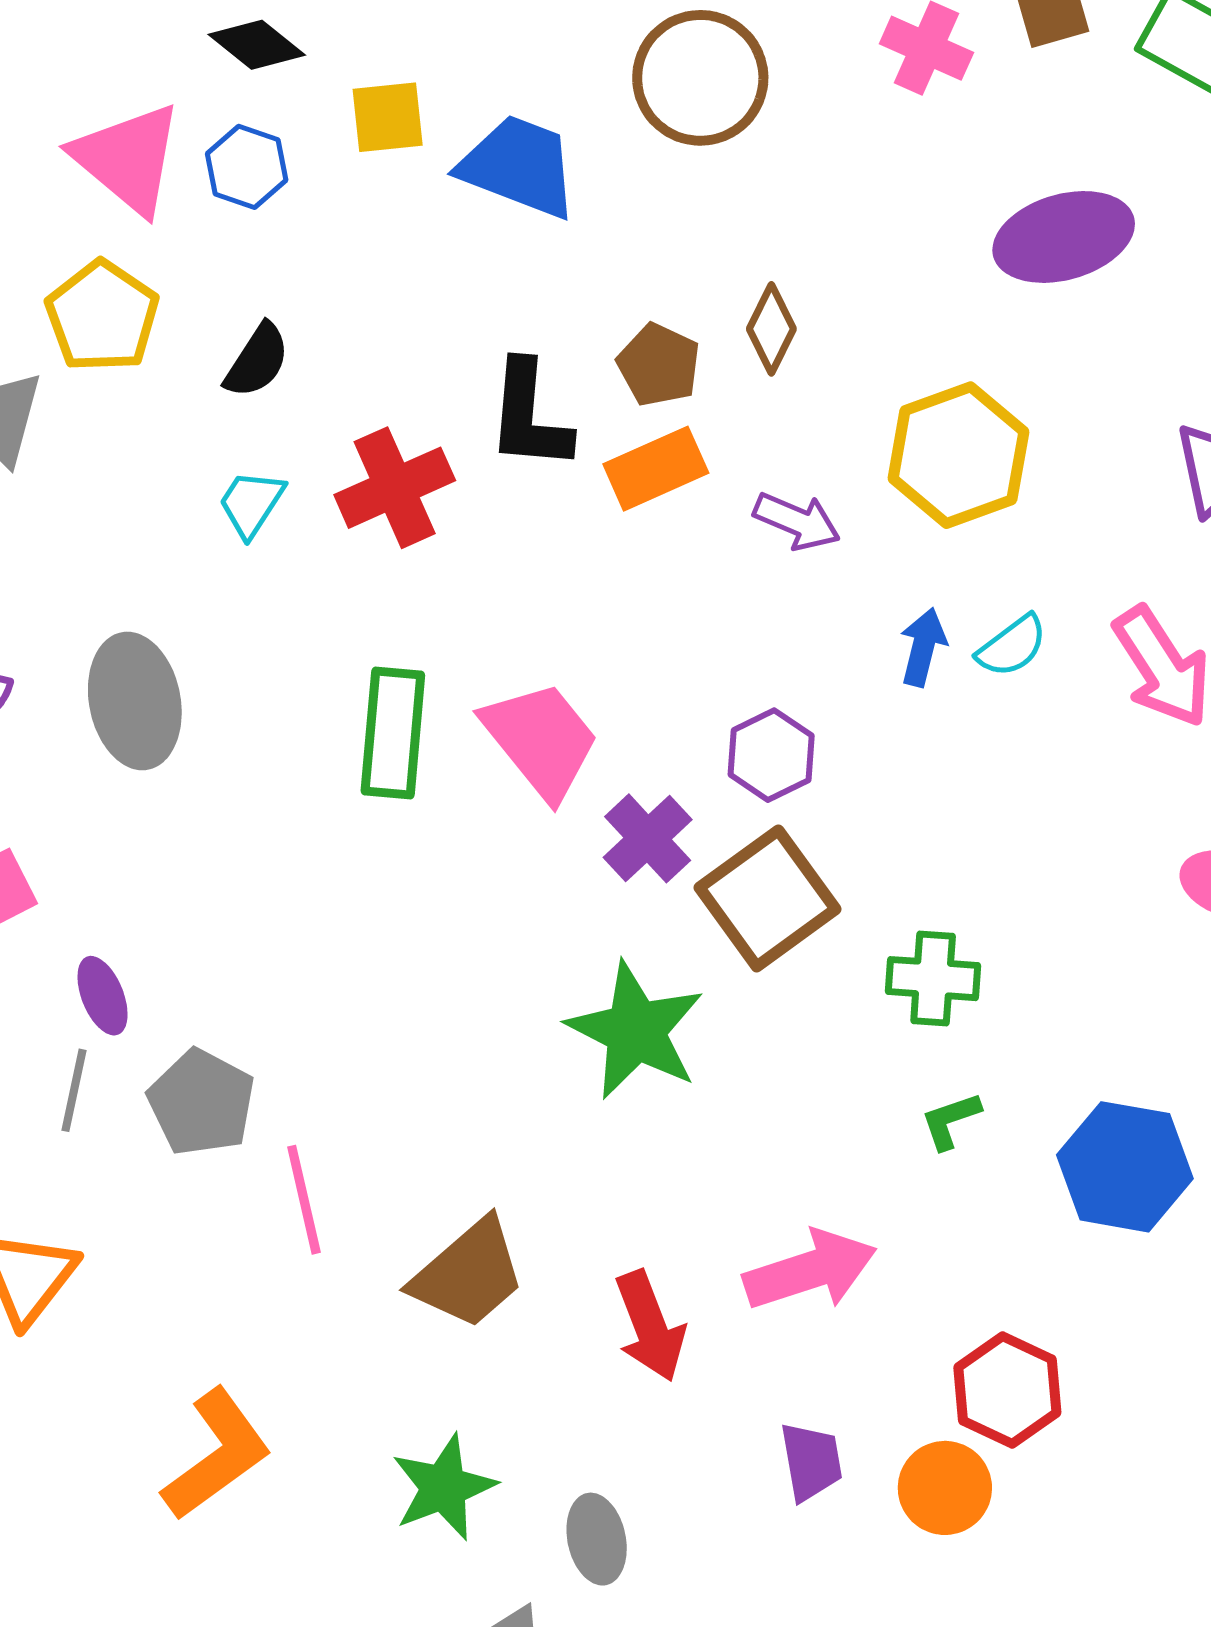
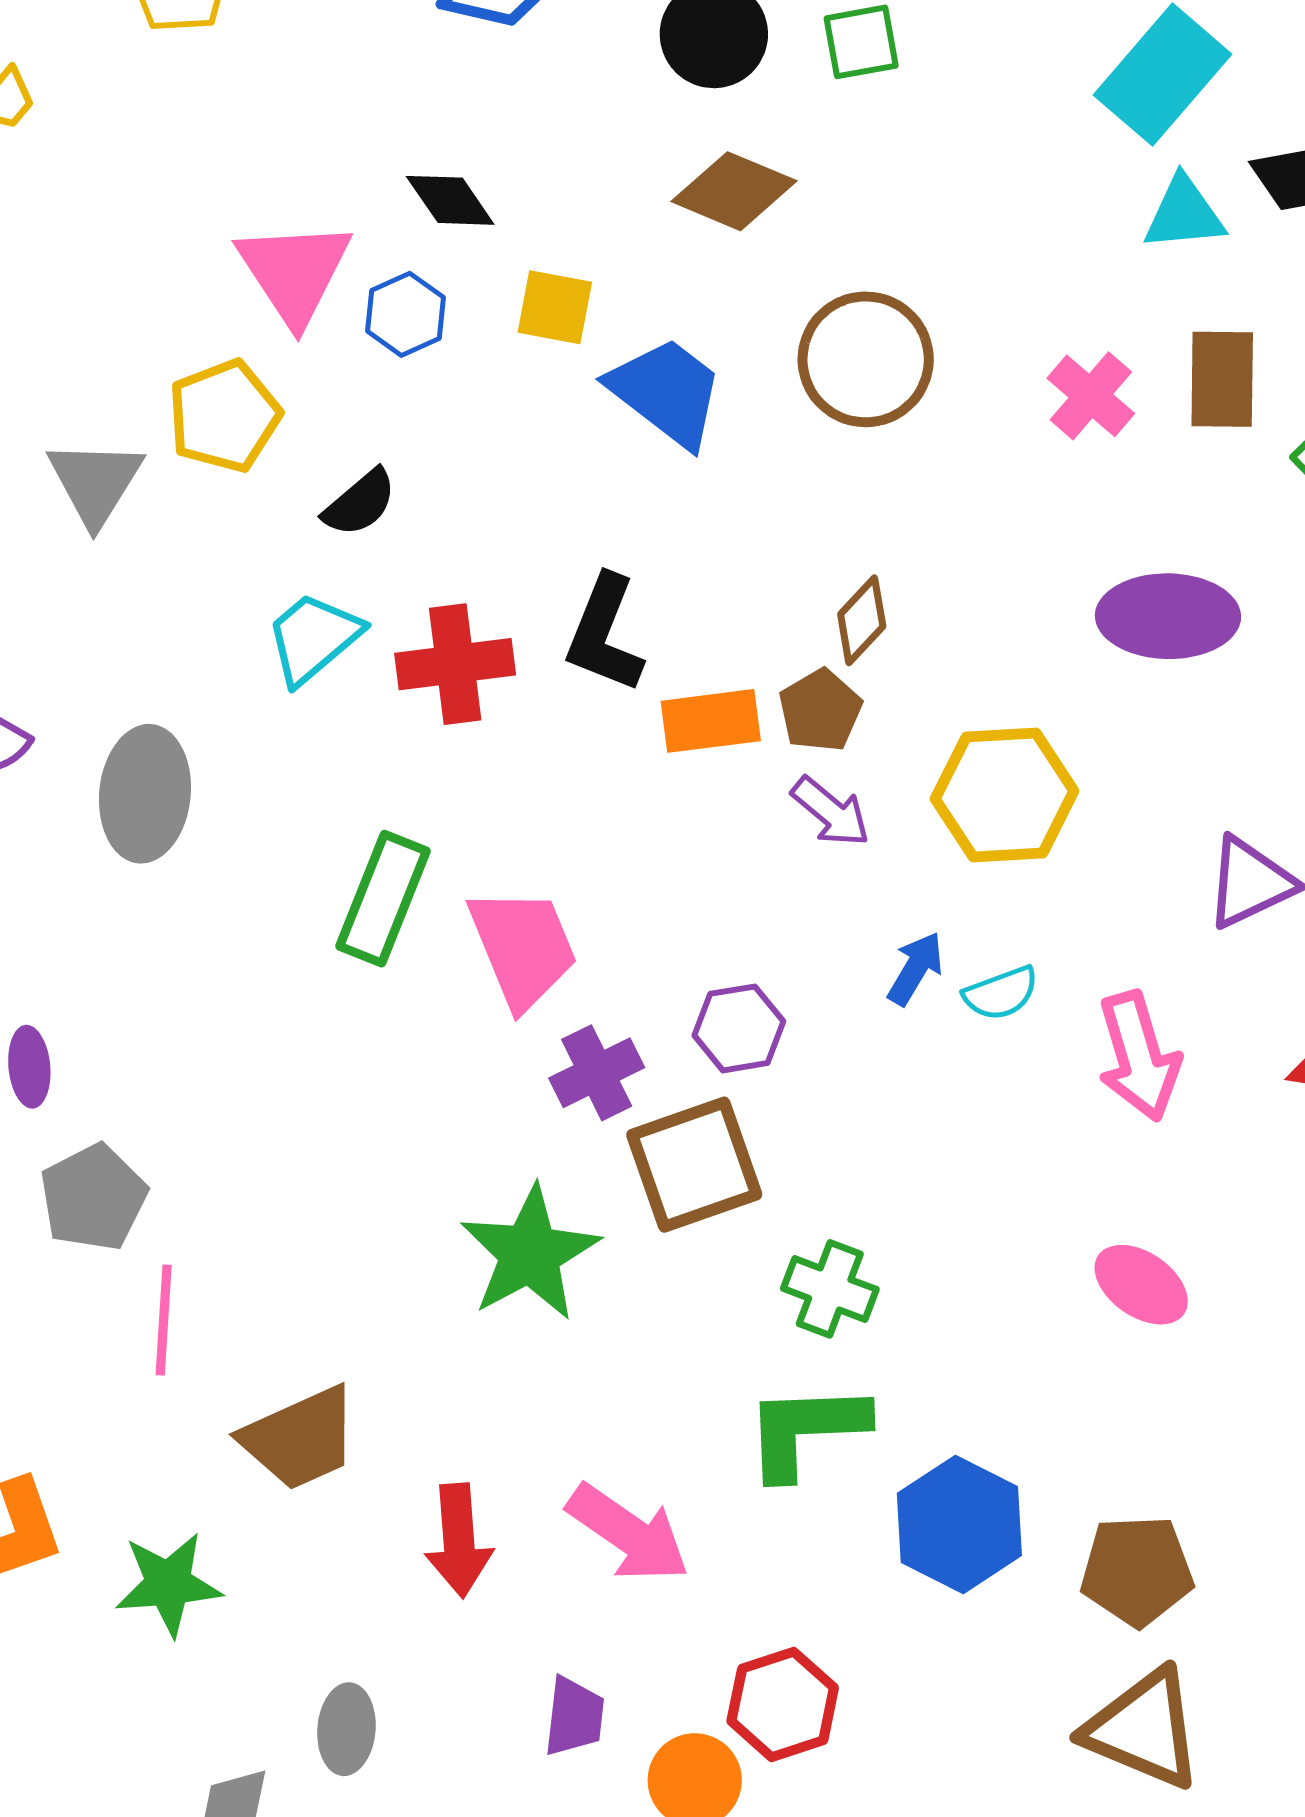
brown pentagon: (659, 365) -> (820, 710), moved
cyan trapezoid: (251, 503) -> (313, 638), size x1.4
green L-shape: (950, 1121) -> (806, 1430), size x2.0
pink arrow: (810, 1270) -> (628, 1533), turned 36
green star: (444, 1487) -> (168, 1584), moved

